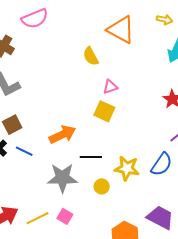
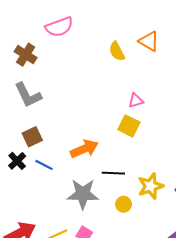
orange triangle: (121, 30) -> (149, 41), size x0.7
yellow semicircle: (91, 56) -> (117, 51), moved
yellow star: (127, 168) -> (151, 186), turned -30

